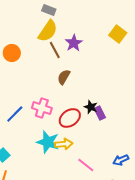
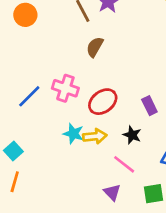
black star: (91, 107) -> (132, 135), moved
purple rectangle: (100, 113) -> (149, 106), moved
cyan star: (48, 142) -> (73, 134), size x0.7

